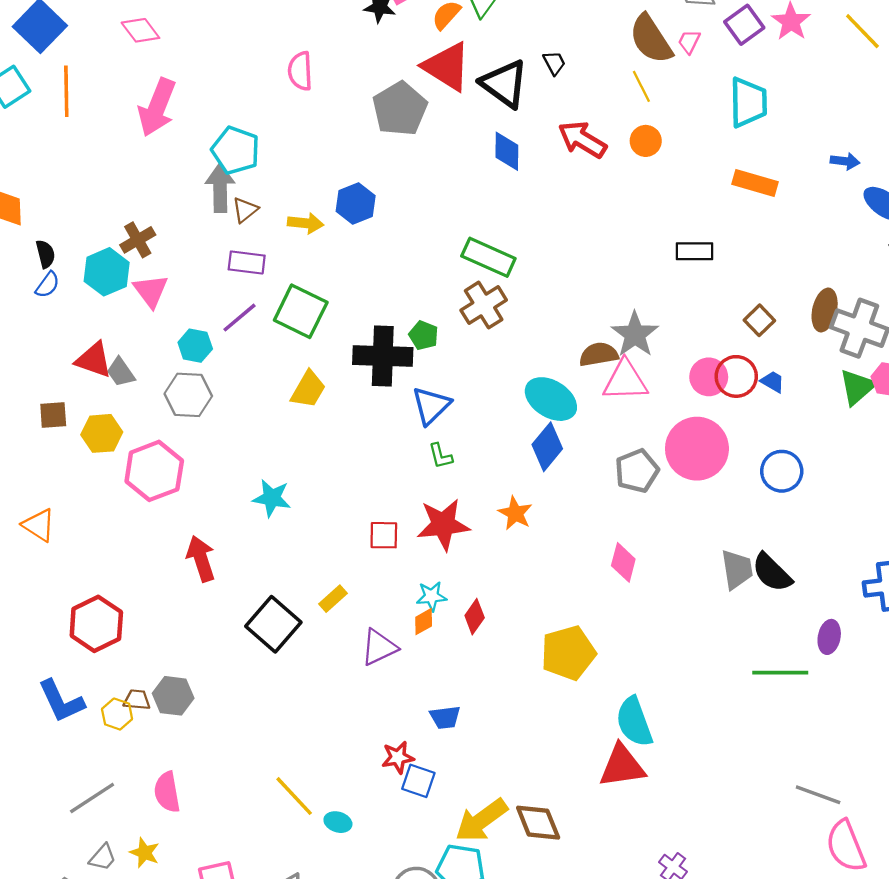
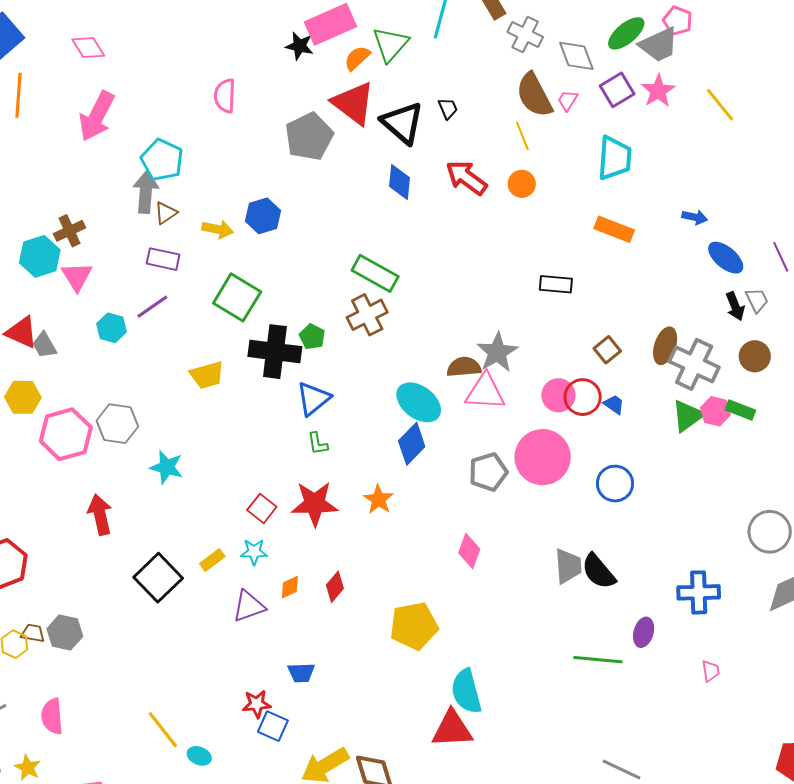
green square: (301, 311) -> (237, 297), moved
yellow trapezoid: (308, 389) -> (207, 375), turned 39
gray hexagon: (188, 395) -> (117, 424), moved
red square: (384, 535) -> (262, 508), turned 32
cyan star: (432, 596) -> (254, 552), moved

